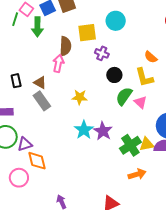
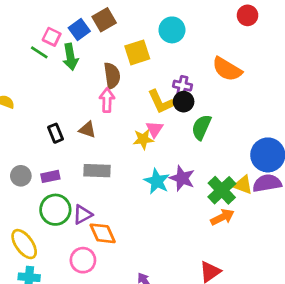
green line: (15, 19) -> (39, 52), turned -64
purple cross: (102, 53) -> (182, 86), moved
orange semicircle: (151, 57) -> (227, 69), size x1.6
yellow L-shape: (144, 77) -> (161, 102), moved
gray rectangle: (42, 101) -> (97, 171), moved, turned -42
pink triangle: (140, 102) -> (155, 129), moved, turned 32
yellow triangle: (147, 144) -> (243, 185), turned 42
orange arrow: (137, 174) -> (222, 217), moved

